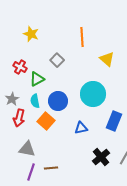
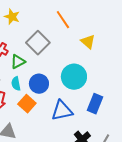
orange line: (82, 37) -> (63, 20), turned -30
gray square: (57, 60) -> (38, 43), size x1.6
blue triangle: (81, 128) -> (62, 111), size x1.6

